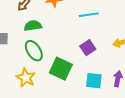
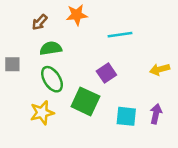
purple square: (88, 48) -> (106, 73), moved
yellow star: (26, 78) -> (42, 113), turned 30

